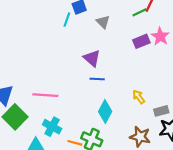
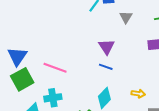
yellow arrow: (139, 97) -> (138, 94), turned 120
cyan cross: (52, 127) -> (53, 98), turned 36

